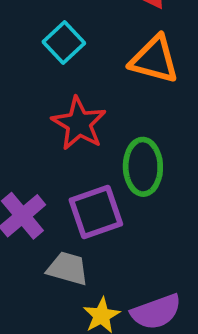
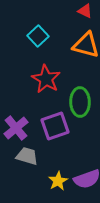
gray trapezoid: (68, 268) -> (27, 156), moved

